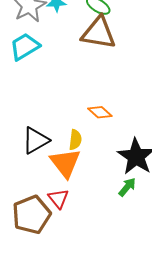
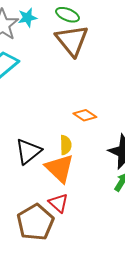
brown triangle: (99, 33) -> (72, 40), turned 51

